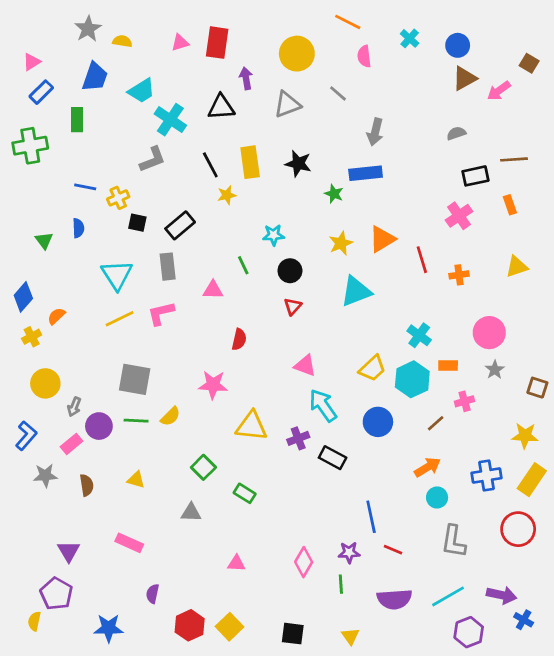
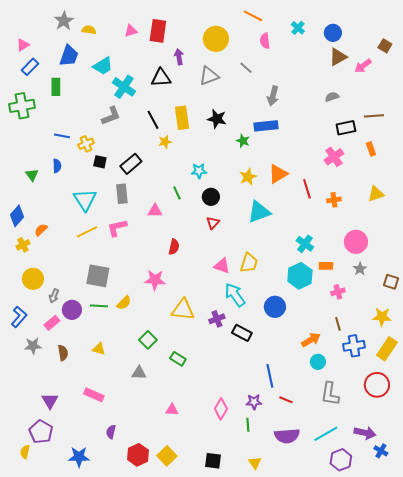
yellow trapezoid: (372, 368) -> (249, 263), moved, turned -30
brown line: (436, 423) -> (338, 324), moved, turned -64

